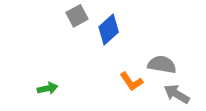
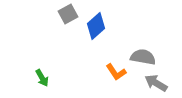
green arrow: (47, 88) -> (42, 78), turned 72

